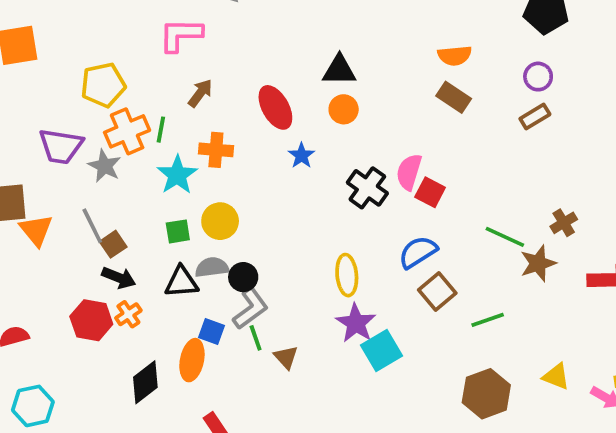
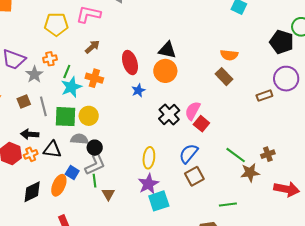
purple circle: (538, 77) -> (286, 79), moved, size x1.6
yellow pentagon: (103, 85) -> (56, 24), moved
orange circle: (344, 109) -> (165, 71), size x1.5
green line: (161, 130) -> (67, 71), moved
orange cross: (127, 131) -> (50, 59), size x0.6
gray line: (92, 226) -> (43, 106), moved
green square: (178, 231) -> (65, 117), size x1.6
brown square: (113, 244) -> (24, 102), moved
blue semicircle: (418, 252) -> (189, 154), turned -30
black arrow: (119, 278) -> (30, 134), turned 150
black triangle: (181, 282) -> (52, 149), moved
green line: (488, 320) -> (228, 205), moved

